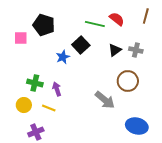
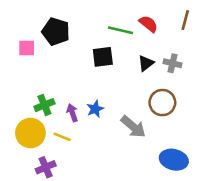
black square: (81, 45) -> (103, 57), turned 36
blue star: (63, 57) -> (95, 109), moved
green cross: (35, 83) -> (44, 105), turned -35
yellow circle: (24, 105) -> (30, 133), size x1.5

